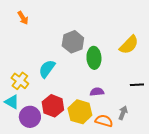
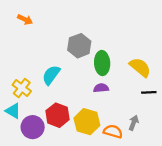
orange arrow: (23, 18) -> (25, 20), turned -32
yellow semicircle: (129, 45) -> (140, 67), moved, turned -95
purple semicircle: (97, 92) -> (101, 88), moved

